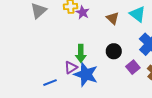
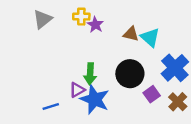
cyan triangle: (138, 14) -> (150, 37), moved
brown triangle: (113, 18) -> (131, 34), turned -32
black circle: (114, 51) -> (130, 74), size x1.5

